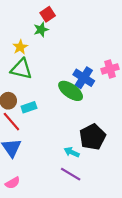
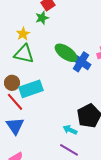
green ellipse: (71, 91) -> (66, 53), moved
cyan rectangle: (29, 107) -> (31, 89), size x1.6

